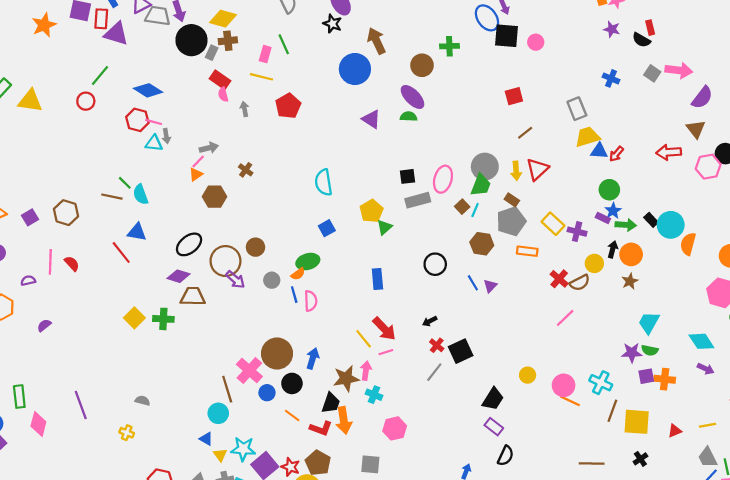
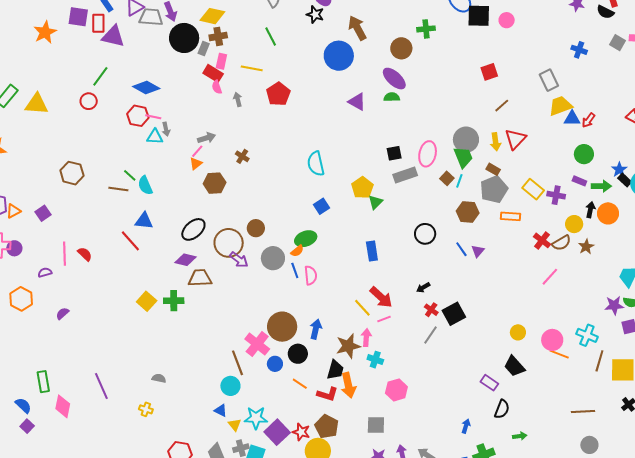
pink rectangle: (265, 54) -> (221, 61), moved
green trapezoid: (481, 185) -> (463, 157), turned -40
blue star: (613, 211) -> (619, 170), moved
brown hexagon: (66, 213) -> (72, 173), moved
gray circle: (272, 280) -> (273, 258), size x1.5
brown star: (630, 281) -> (586, 247), moved
black trapezoid: (493, 399) -> (514, 366), moved, turned 110

